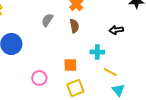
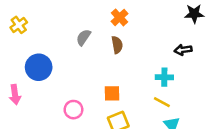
black arrow: (116, 30) -> (183, 50), moved
cyan cross: (97, 52) -> (164, 77), moved

